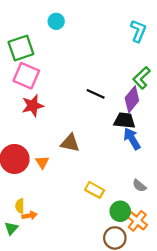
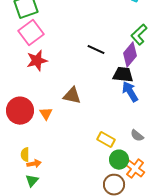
pink square: (26, 76) -> (31, 33), turned 30
yellow rectangle: (95, 190) -> (106, 140), moved
green triangle: (11, 228) -> (32, 181), moved

